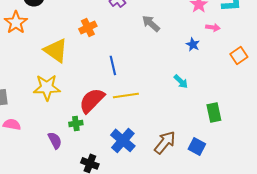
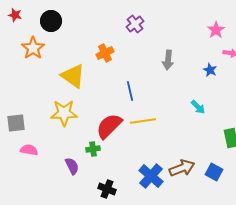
gray arrow: (151, 23) -> (168, 60), moved, turned -126
blue cross: (123, 140) -> (151, 176), moved
brown arrow: (165, 142) -> (182, 168), turned 30

